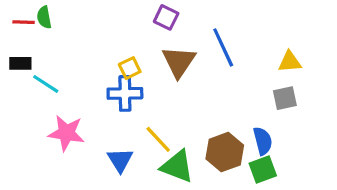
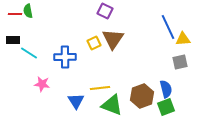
blue line: (223, 47) -> (168, 27), moved
yellow square: (130, 68) -> (94, 43), moved
blue cross: (125, 93) -> (65, 57), moved
pink star: (66, 133) -> (42, 84), size x0.7
yellow line: (158, 139) -> (100, 88), turned -54

